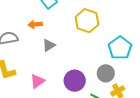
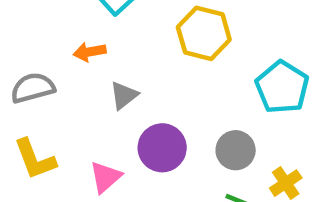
gray circle: (106, 73) -> (236, 150), moved
purple circle: (75, 81) -> (162, 148), moved

